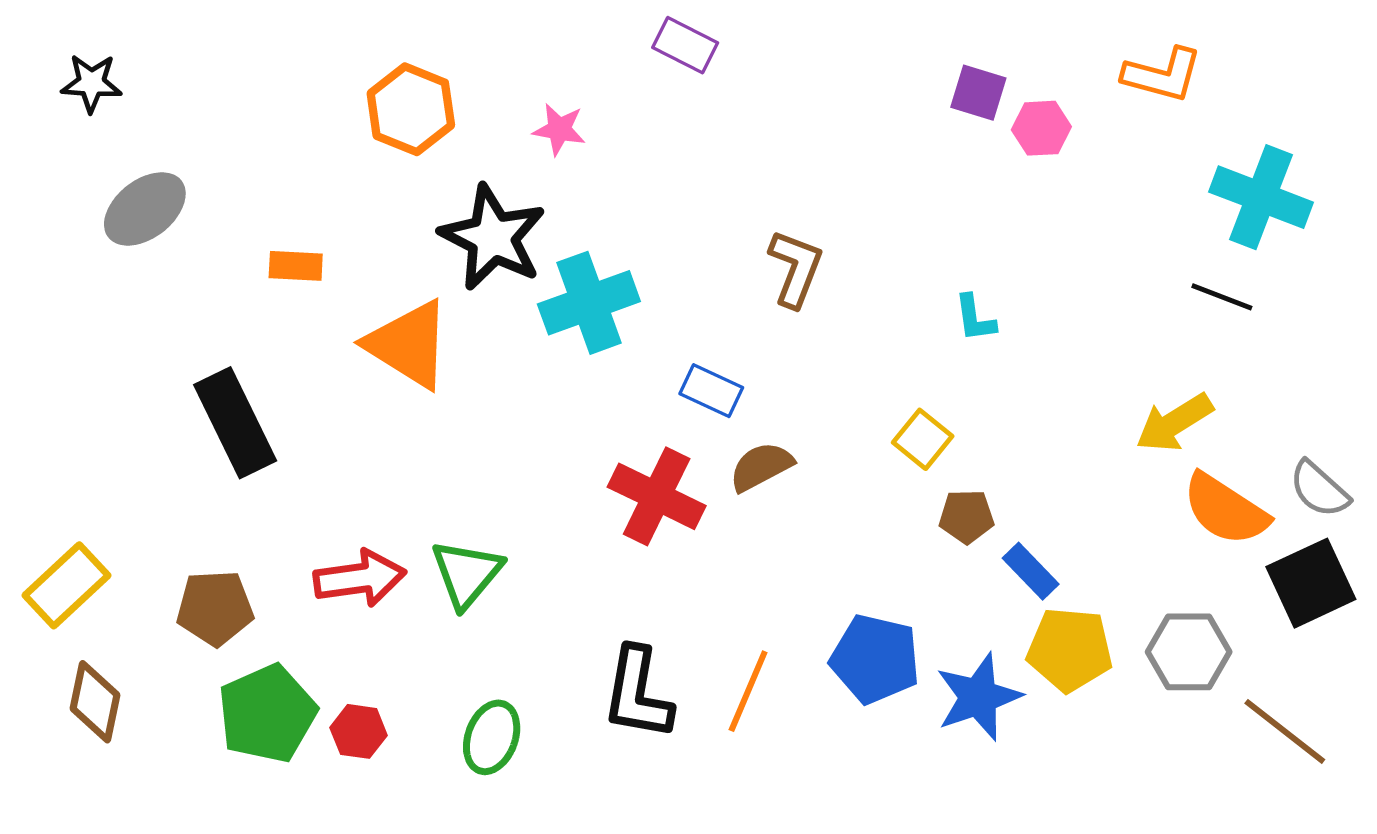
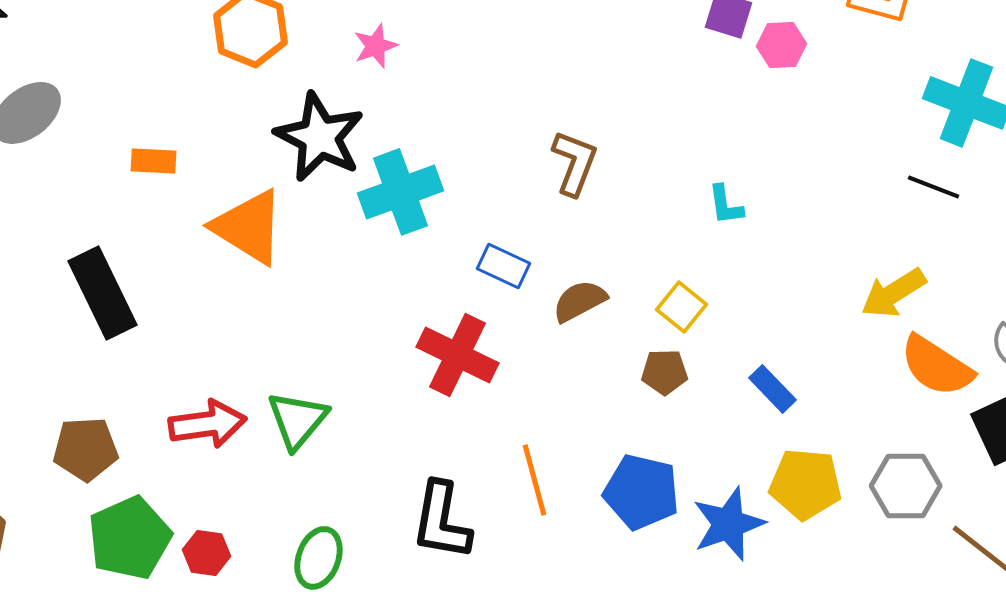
pink star: (559, 129) -> (376, 46), turned -30
brown semicircle: (761, 467) -> (580, 301), moved
brown pentagon: (967, 517) -> (664, 372), moved
blue rectangle: (1031, 571) -> (772, 389), moved
orange line: (748, 691) -> (534, 480), moved, turned -38

